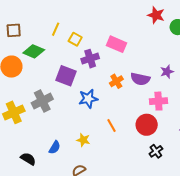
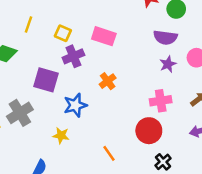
yellow square: (75, 39) -> (63, 33), moved
purple semicircle: (140, 79) -> (165, 37), moved
orange line: (112, 126) -> (109, 153), moved
yellow star: (83, 140) -> (61, 135), moved

